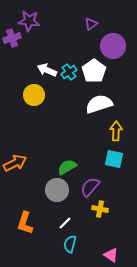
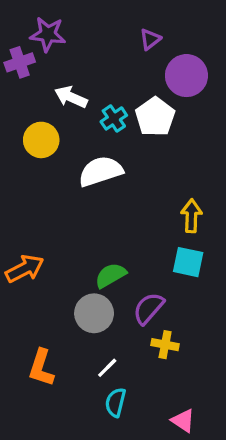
white arrow: (47, 70) -> (71, 97), moved
yellow circle: (34, 95) -> (41, 140), moved
white semicircle: (99, 104) -> (101, 171), moved

